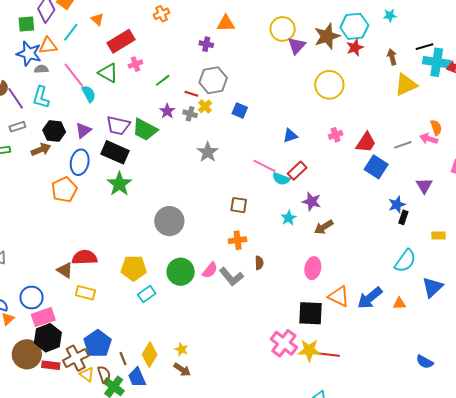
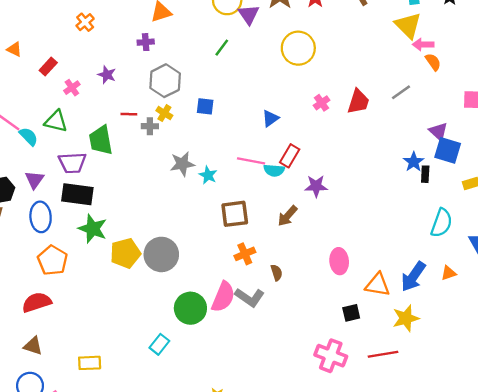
red rectangle: (121, 41) -> (48, 66), size x0.6
green triangle: (108, 73) -> (56, 121), moved
green line: (163, 80) -> (222, 48), moved
yellow triangle: (406, 85) -> (408, 25), moved, turned -35
red line: (191, 94) -> (129, 114), moved
purple star: (167, 111) -> (107, 75), moved
green trapezoid: (145, 130) -> (101, 140), moved, turned 68
pink arrow: (429, 139) -> (423, 44), moved
gray star: (208, 152) -> (182, 164), turned -30
blue square: (376, 167) -> (448, 150), moved
orange pentagon: (64, 190) -> (52, 260), moved
brown square: (239, 205) -> (235, 214), size x1.4
cyan star: (289, 218) -> (208, 175), moved
brown arrow: (324, 227) -> (288, 216), moved
red semicircle: (85, 257) -> (37, 302), moved
yellow pentagon: (134, 268) -> (125, 253), moved
brown triangle: (65, 270) -> (33, 346), moved
pink semicircle: (210, 270) -> (223, 297), size x1.5
black square: (311, 313) -> (351, 313), size x0.6
yellow star: (309, 350) -> (406, 318), moved

